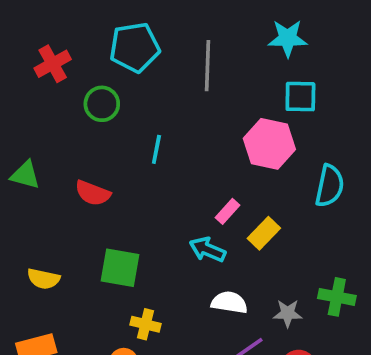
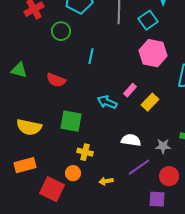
cyan square: (300, 97) -> (148, 20), moved, turned -36
cyan arrow: (207, 250) -> (107, 102), moved
yellow semicircle: (44, 279) -> (29, 127), size x1.4

